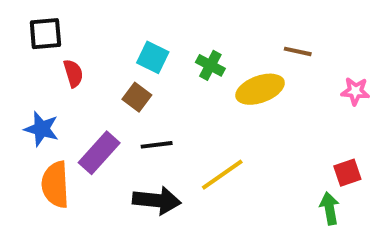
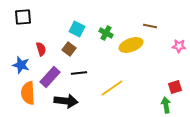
red semicircle: (73, 73) -> (41, 49), moved
black arrow: (157, 200) -> (66, 101), moved

